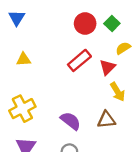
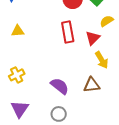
red rectangle: (79, 60) -> (68, 32), turned -60
yellow cross: (22, 109) -> (17, 75), size x0.7

